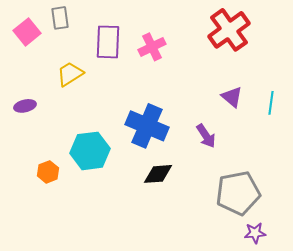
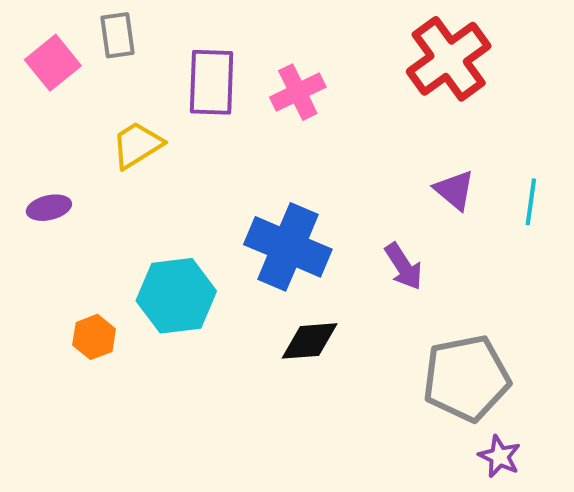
purple star: (255, 233) -> (500, 456), turned 30

